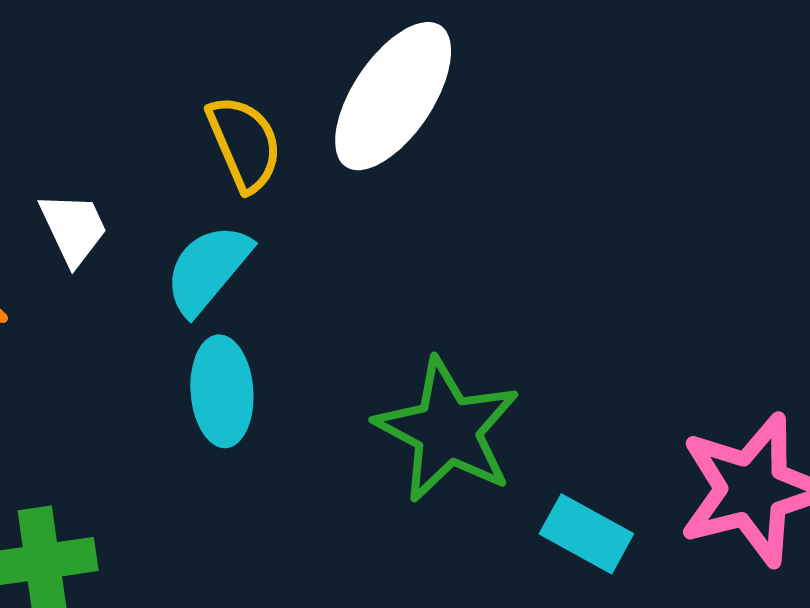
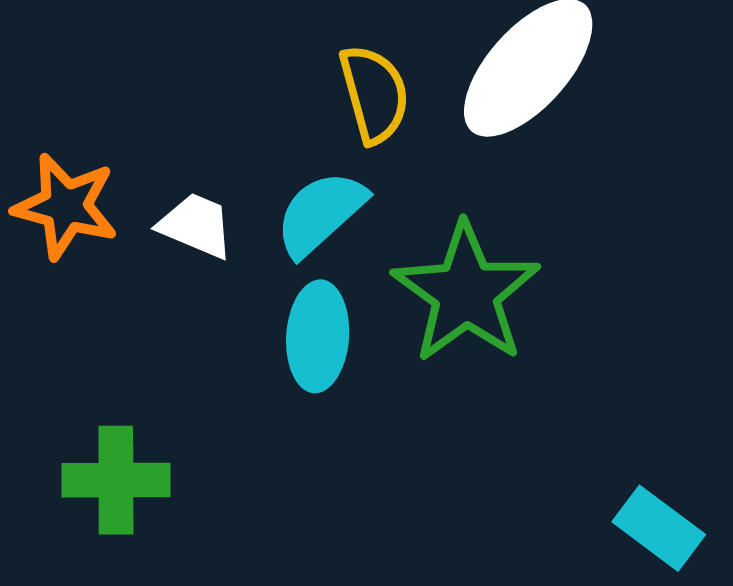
white trapezoid: (74, 228) -> (196, 225), moved, turned -50
green star: (447, 430) -> (466, 293), moved

